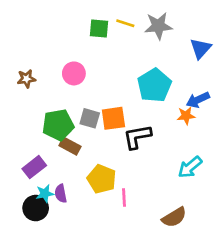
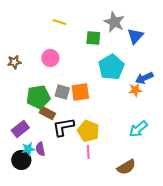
yellow line: (125, 23) -> (59, 22), moved
gray star: (158, 26) -> (114, 22), turned 30
green square: (99, 29) -> (93, 38), moved
blue triangle: (201, 48) -> (135, 36), moved
black L-shape: (137, 137) -> (63, 127), moved
yellow pentagon: (102, 179) -> (88, 131), moved

